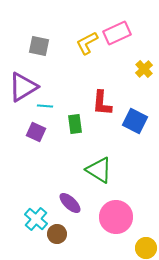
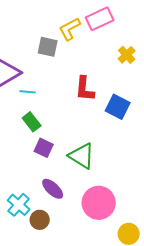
gray square: (39, 46) -> (48, 47), moved
green rectangle: (75, 124) -> (32, 122), moved, turned -30
purple square: (36, 132) -> (44, 148), moved

